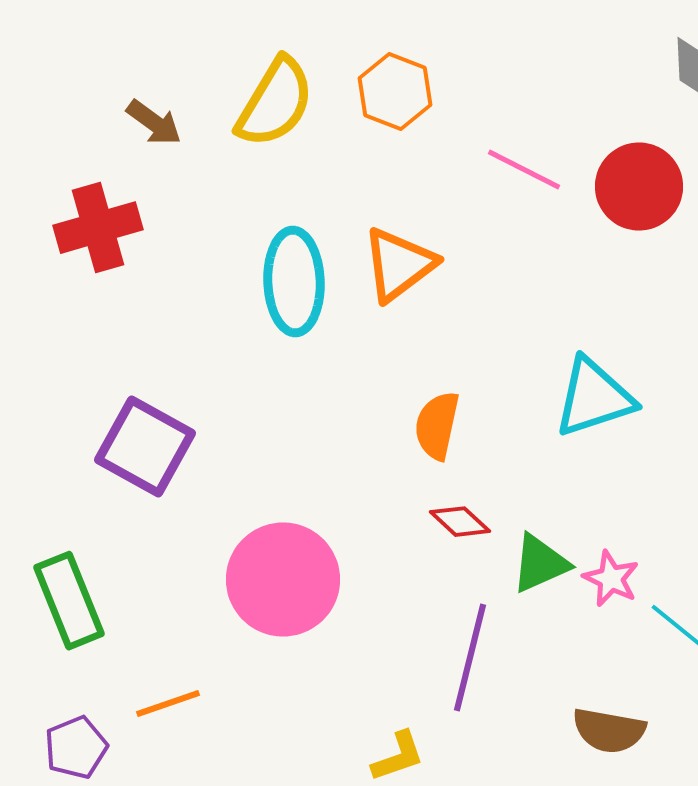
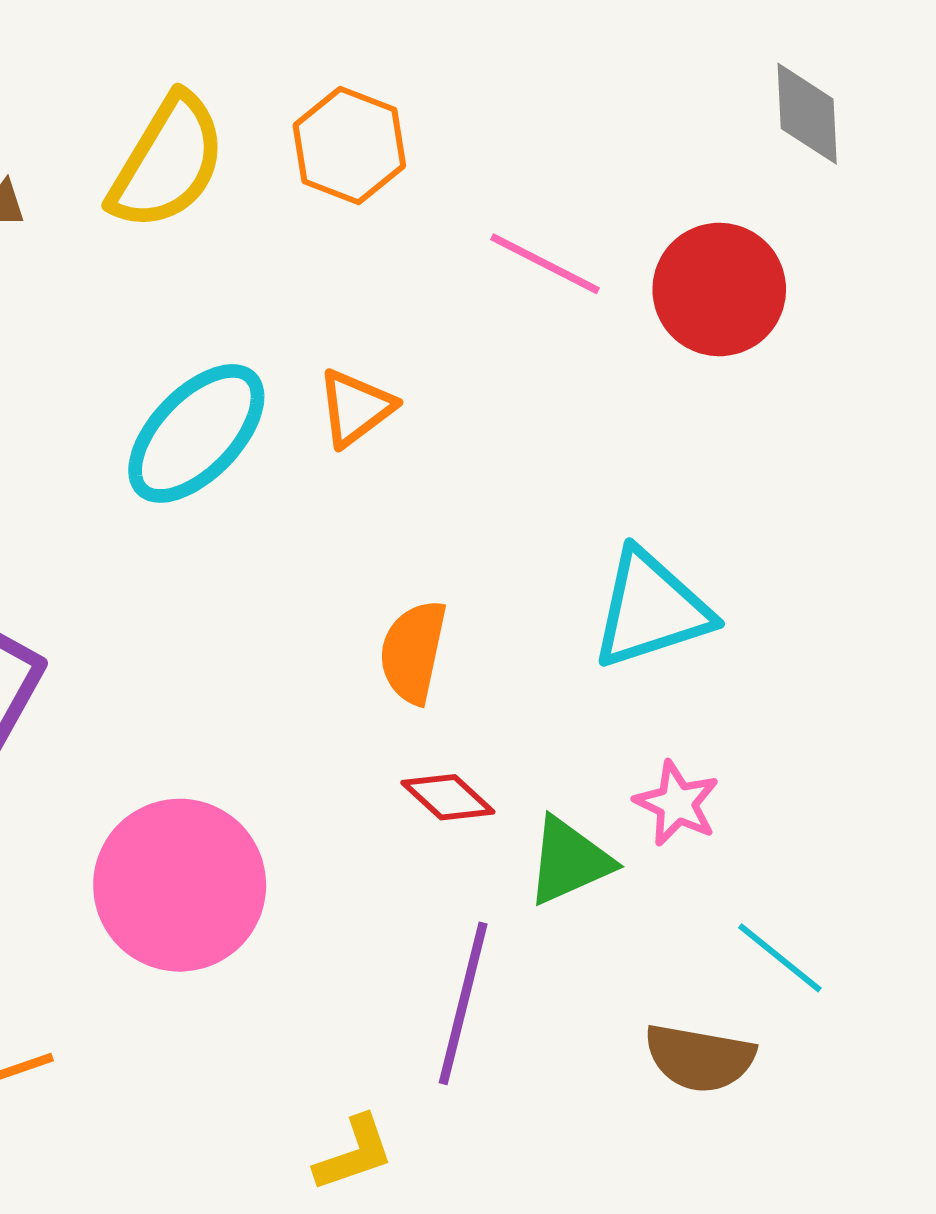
orange triangle: (399, 265) -> (355, 408), size x0.7
cyan ellipse: (294, 282) -> (196, 433), turned 46
pink star: (611, 579) -> (677, 803), moved
brown semicircle: (609, 731) -> (700, 1058), moved

